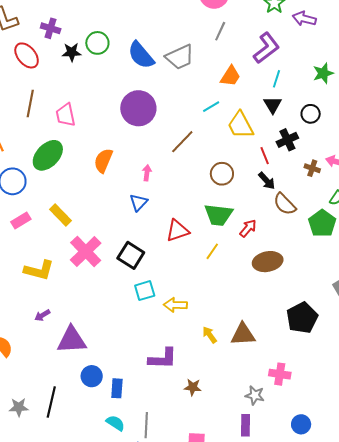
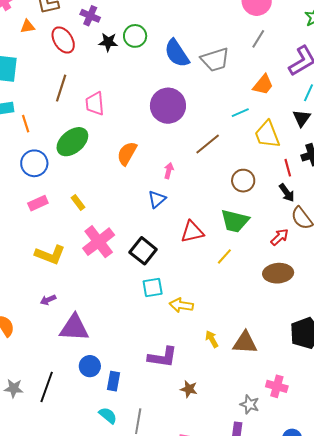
yellow rectangle: (61, 215) -> (78, 202), size x0.7
red arrow: (248, 228) -> (280, 237), moved

